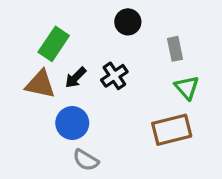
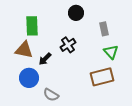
green rectangle: (54, 44) -> (32, 26), turned -36
black arrow: (76, 78) -> (45, 59), moved
blue circle: (72, 123) -> (29, 78), moved

